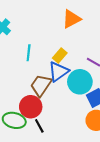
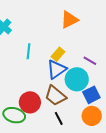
brown trapezoid: (41, 85) -> (55, 96), moved, turned -85
black line: (39, 126) -> (59, 118), moved

